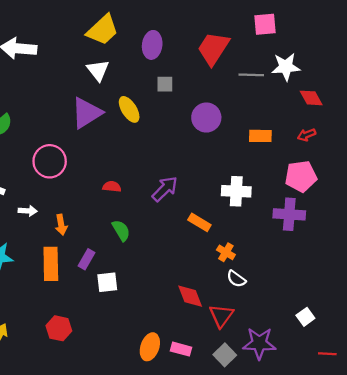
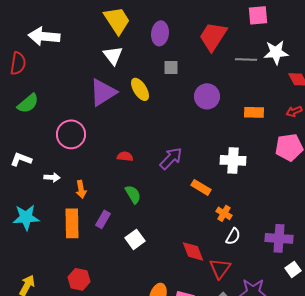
yellow trapezoid: (103, 30) -> (117, 20), turned -80
purple cross: (289, 214) -> (279, 238), moved
white semicircle: (236, 279) -> (233, 236), turned -96
white square: (107, 282) -> (135, 239), moved, turned -30

